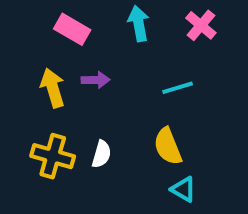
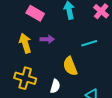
yellow semicircle: (168, 146) -> (70, 66), moved
white semicircle: (101, 154) -> (55, 86), moved

